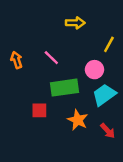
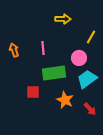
pink line: (51, 58) -> (43, 48), turned 40

